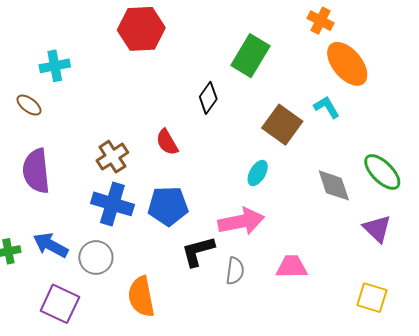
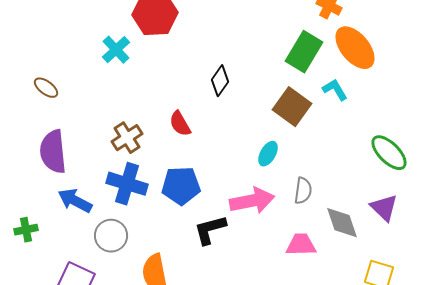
green rectangle: (250, 56) -> (304, 52), moved
cyan cross: (55, 66) -> (116, 50), moved, turned -32
gray diamond: (334, 185) -> (342, 223), moved
blue arrow: (51, 245) -> (75, 201), moved
gray semicircle: (235, 271) -> (303, 191), moved

